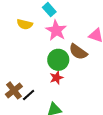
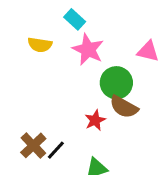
brown semicircle: (78, 52) -> (124, 107), moved
green circle: (58, 60) -> (116, 83), moved

